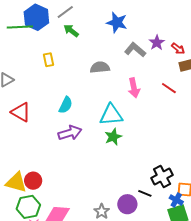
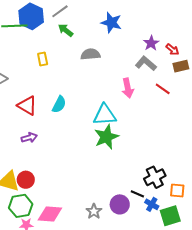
gray L-shape: (135, 50) -> (146, 63), moved
gray semicircle: (100, 67) -> (90, 54), moved
red triangle: (21, 112) -> (27, 106), moved
purple arrow: (70, 133) -> (29, 138), moved, size x0.7
green star: (113, 137) -> (106, 137), size x1.4
blue cross: (176, 200) -> (152, 204), moved

